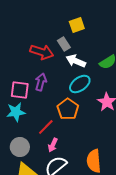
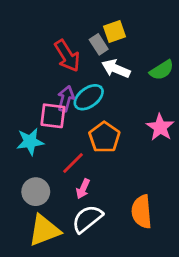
yellow square: (77, 25) -> (114, 31), moved
red arrow: (42, 52) -> (67, 56), turned 40
cyan ellipse: (80, 84) -> (89, 97), moved
pink square: (20, 90) -> (53, 116), moved

